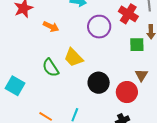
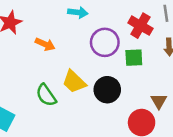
green square: (137, 45) -> (134, 58), moved
black circle: (99, 83) -> (107, 90), moved

